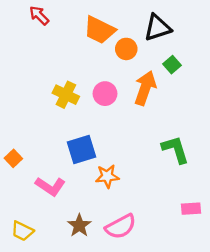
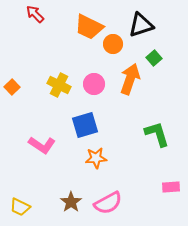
blue square: (82, 149) -> (85, 125), moved
orange square: (13, 158) -> (12, 87), moved
pink L-shape: (50, 186) -> (42, 145), moved

